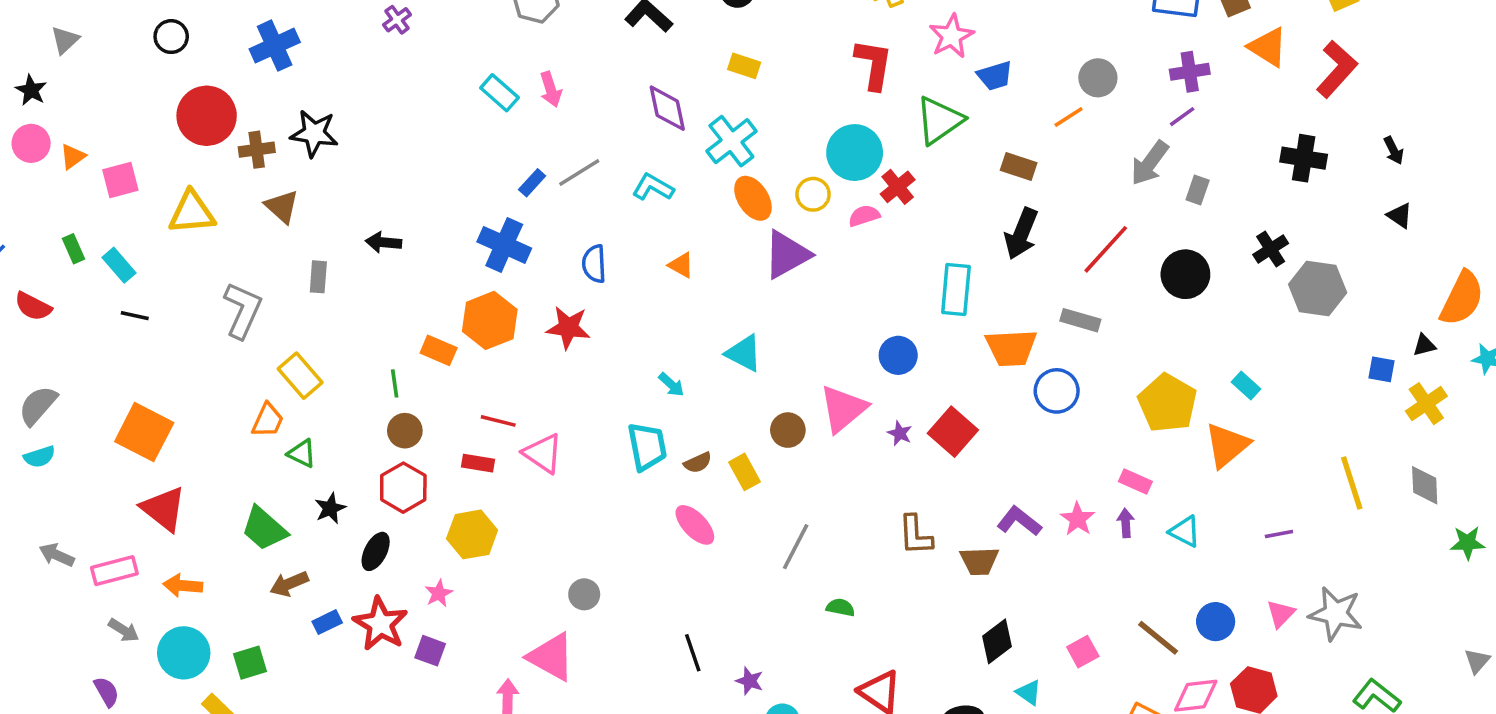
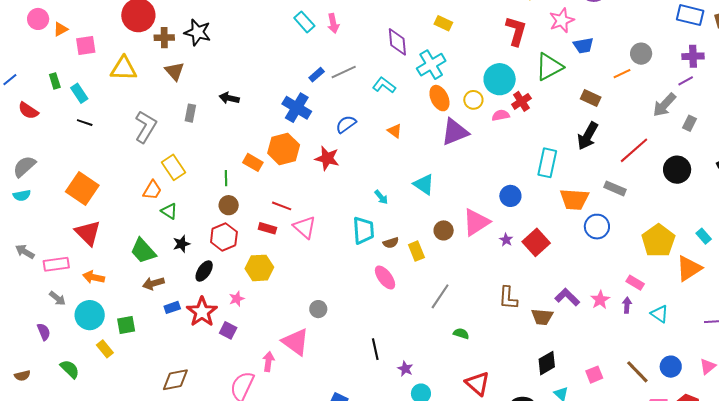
blue semicircle: (594, 264) -> (346, 124), turned 50

